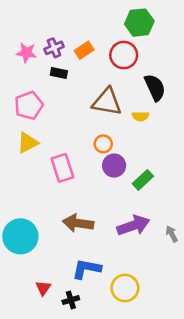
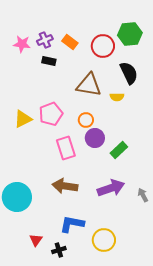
green hexagon: (139, 23) -> (130, 34), moved
orange rectangle: (84, 50) -> (70, 42), turned 70
pink pentagon: (29, 105) -> (51, 114), moved
pink rectangle: (62, 168) -> (66, 148), moved

